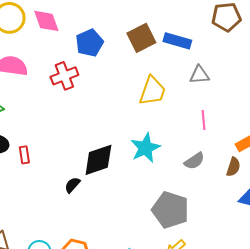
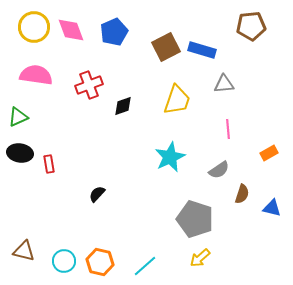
blue pentagon: (89, 43) -> (114, 32), moved
black diamond: (98, 160) -> (123, 106), moved, size x0.6
brown semicircle: (233, 167) -> (242, 194), moved

